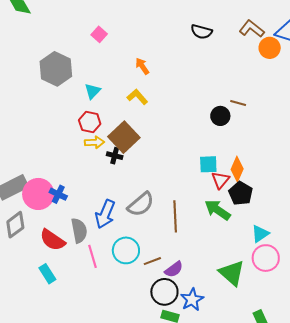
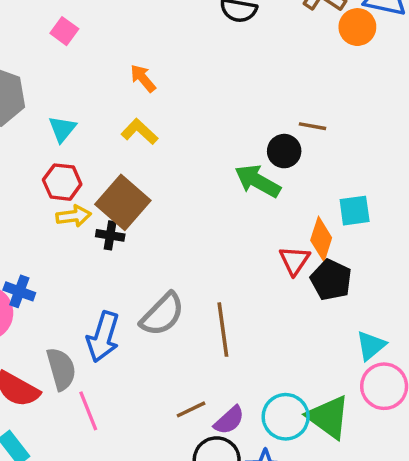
cyan square: (208, 164) -> (355, 211), moved
blue cross: (58, 194) -> (19, 291), moved
green arrow: (218, 210) -> (258, 181), moved
cyan circle: (126, 250) -> (286, 417), moved

